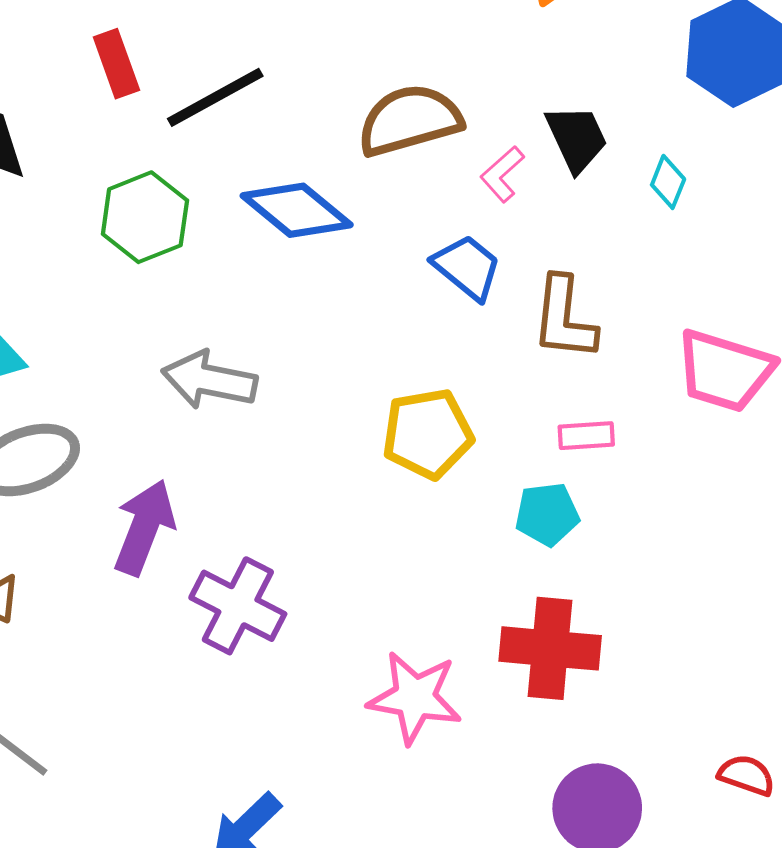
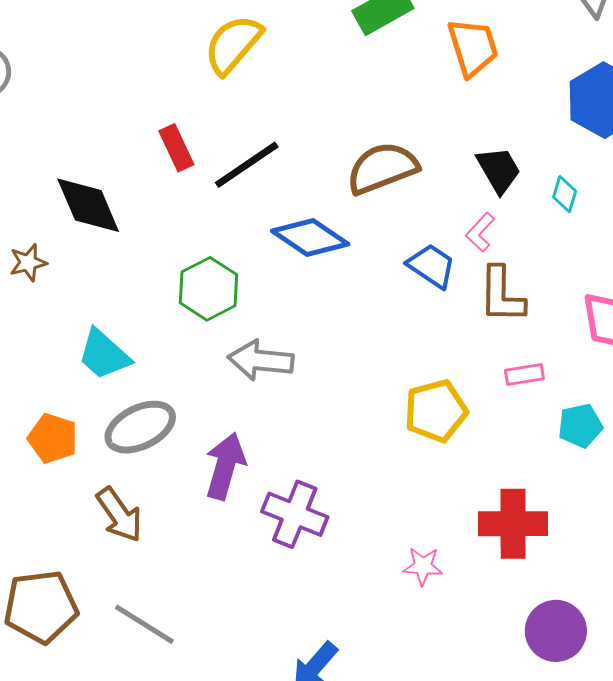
pink L-shape: (502, 174) -> (480, 232), moved
green hexagon: (145, 217) -> (208, 289), moved
yellow pentagon: (428, 434) -> (436, 411), moved
cyan pentagon: (547, 514) -> (580, 426), moved
pink star: (415, 698) -> (423, 566), size x0.6

